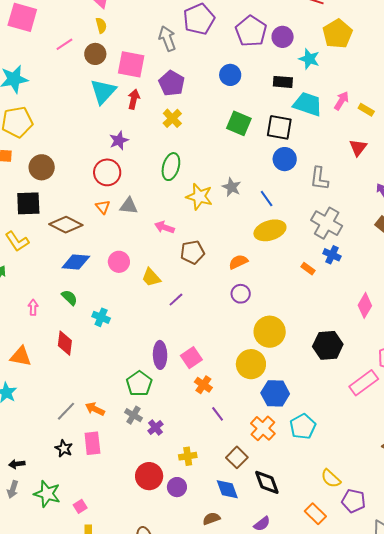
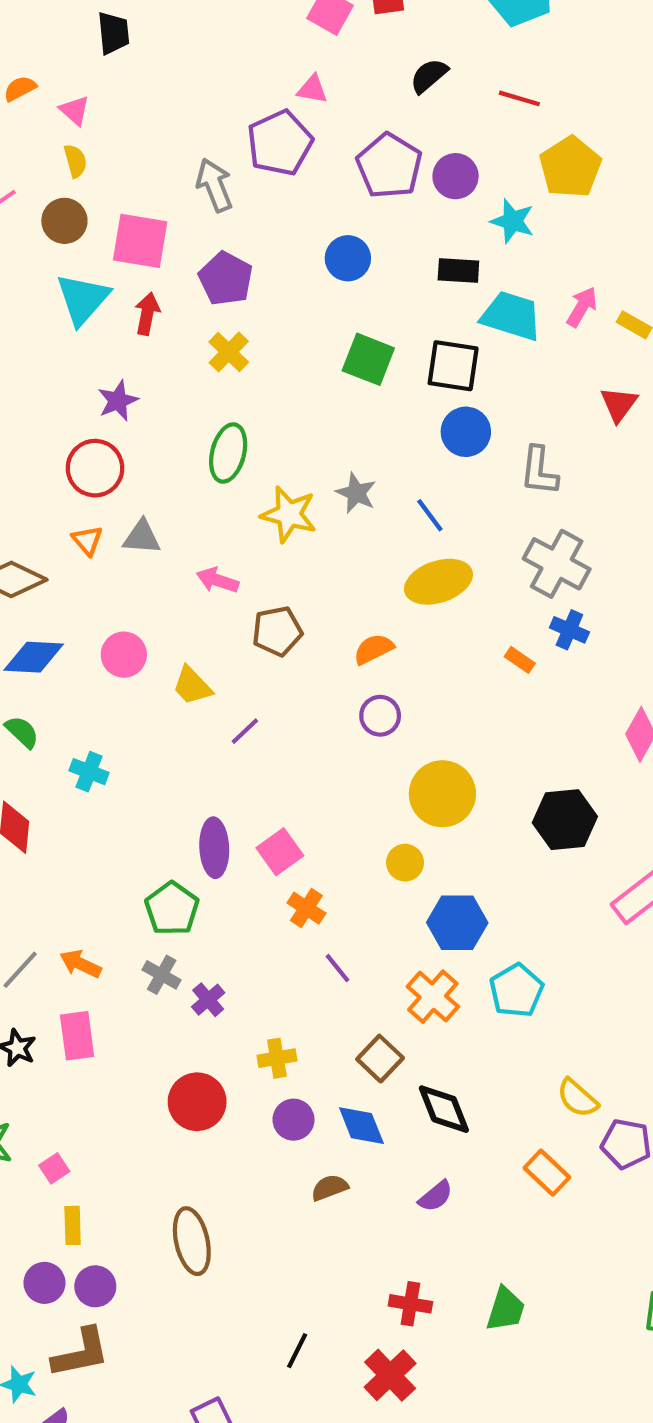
yellow circle: (251, 364) -> (405, 863), size x0.6
purple circle: (177, 487) -> (294, 1120), moved

